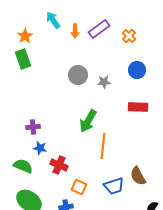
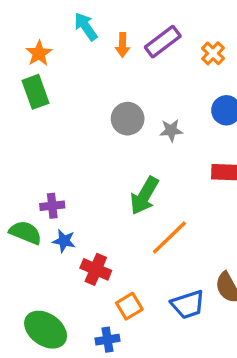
orange line: (103, 146) -> (169, 238), turned 40
green semicircle: (23, 166) -> (25, 233), moved
orange square: (79, 187) -> (129, 306), turned 35

